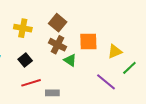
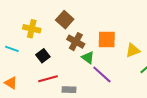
brown square: (58, 23) -> (65, 20), moved
yellow cross: (23, 28) -> (32, 29), moved
purple line: (106, 82) -> (102, 75), moved

